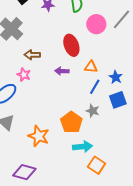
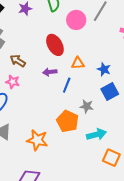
brown arrow: (32, 55) -> (18, 61), turned 42
blue line: (95, 87) -> (67, 85), moved
cyan arrow: (82, 147) -> (96, 134), moved
orange square: (97, 165) -> (111, 158), moved

